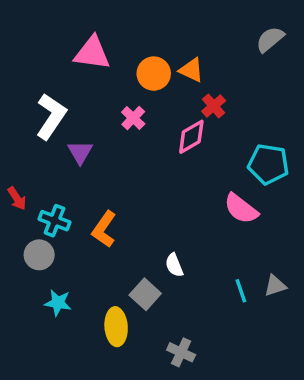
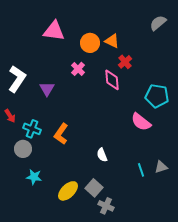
white L-shape: (51, 116) -> (17, 79), moved
pink diamond: (191, 137) -> (112, 80), turned -65
gray square: (145, 294) -> (94, 188), moved
yellow ellipse: (116, 327) -> (68, 191), turned 50

